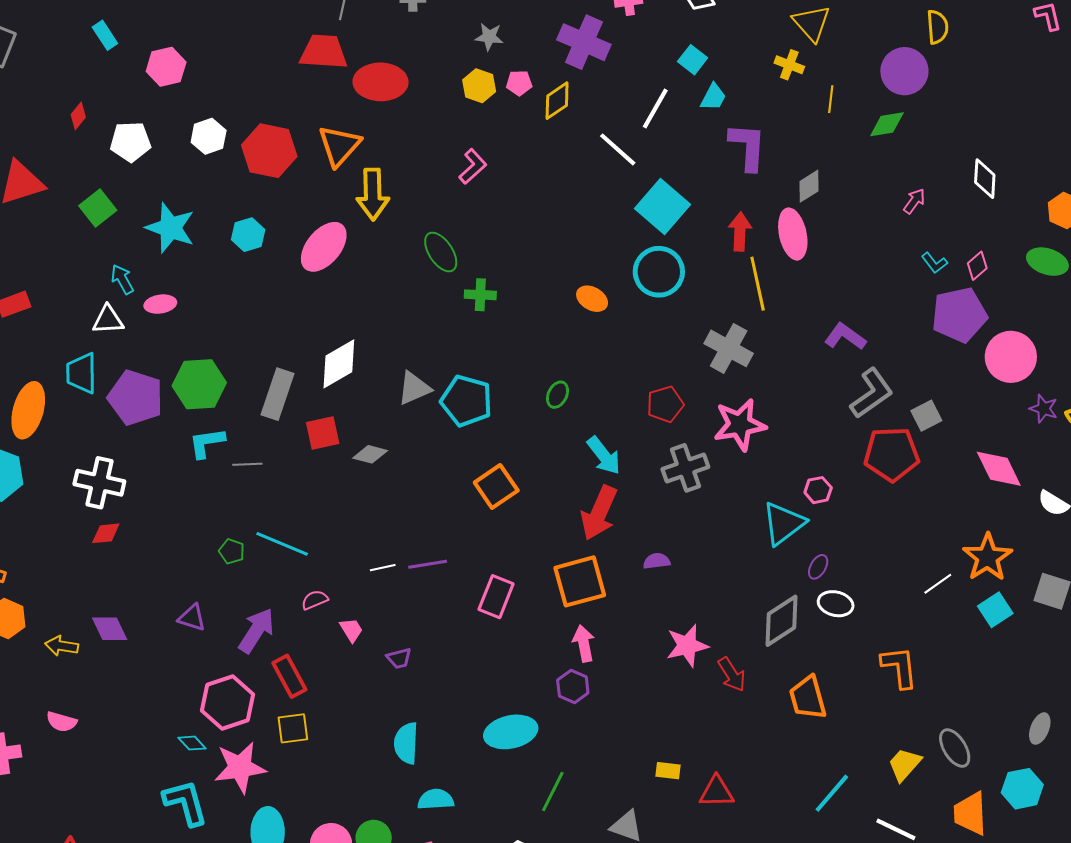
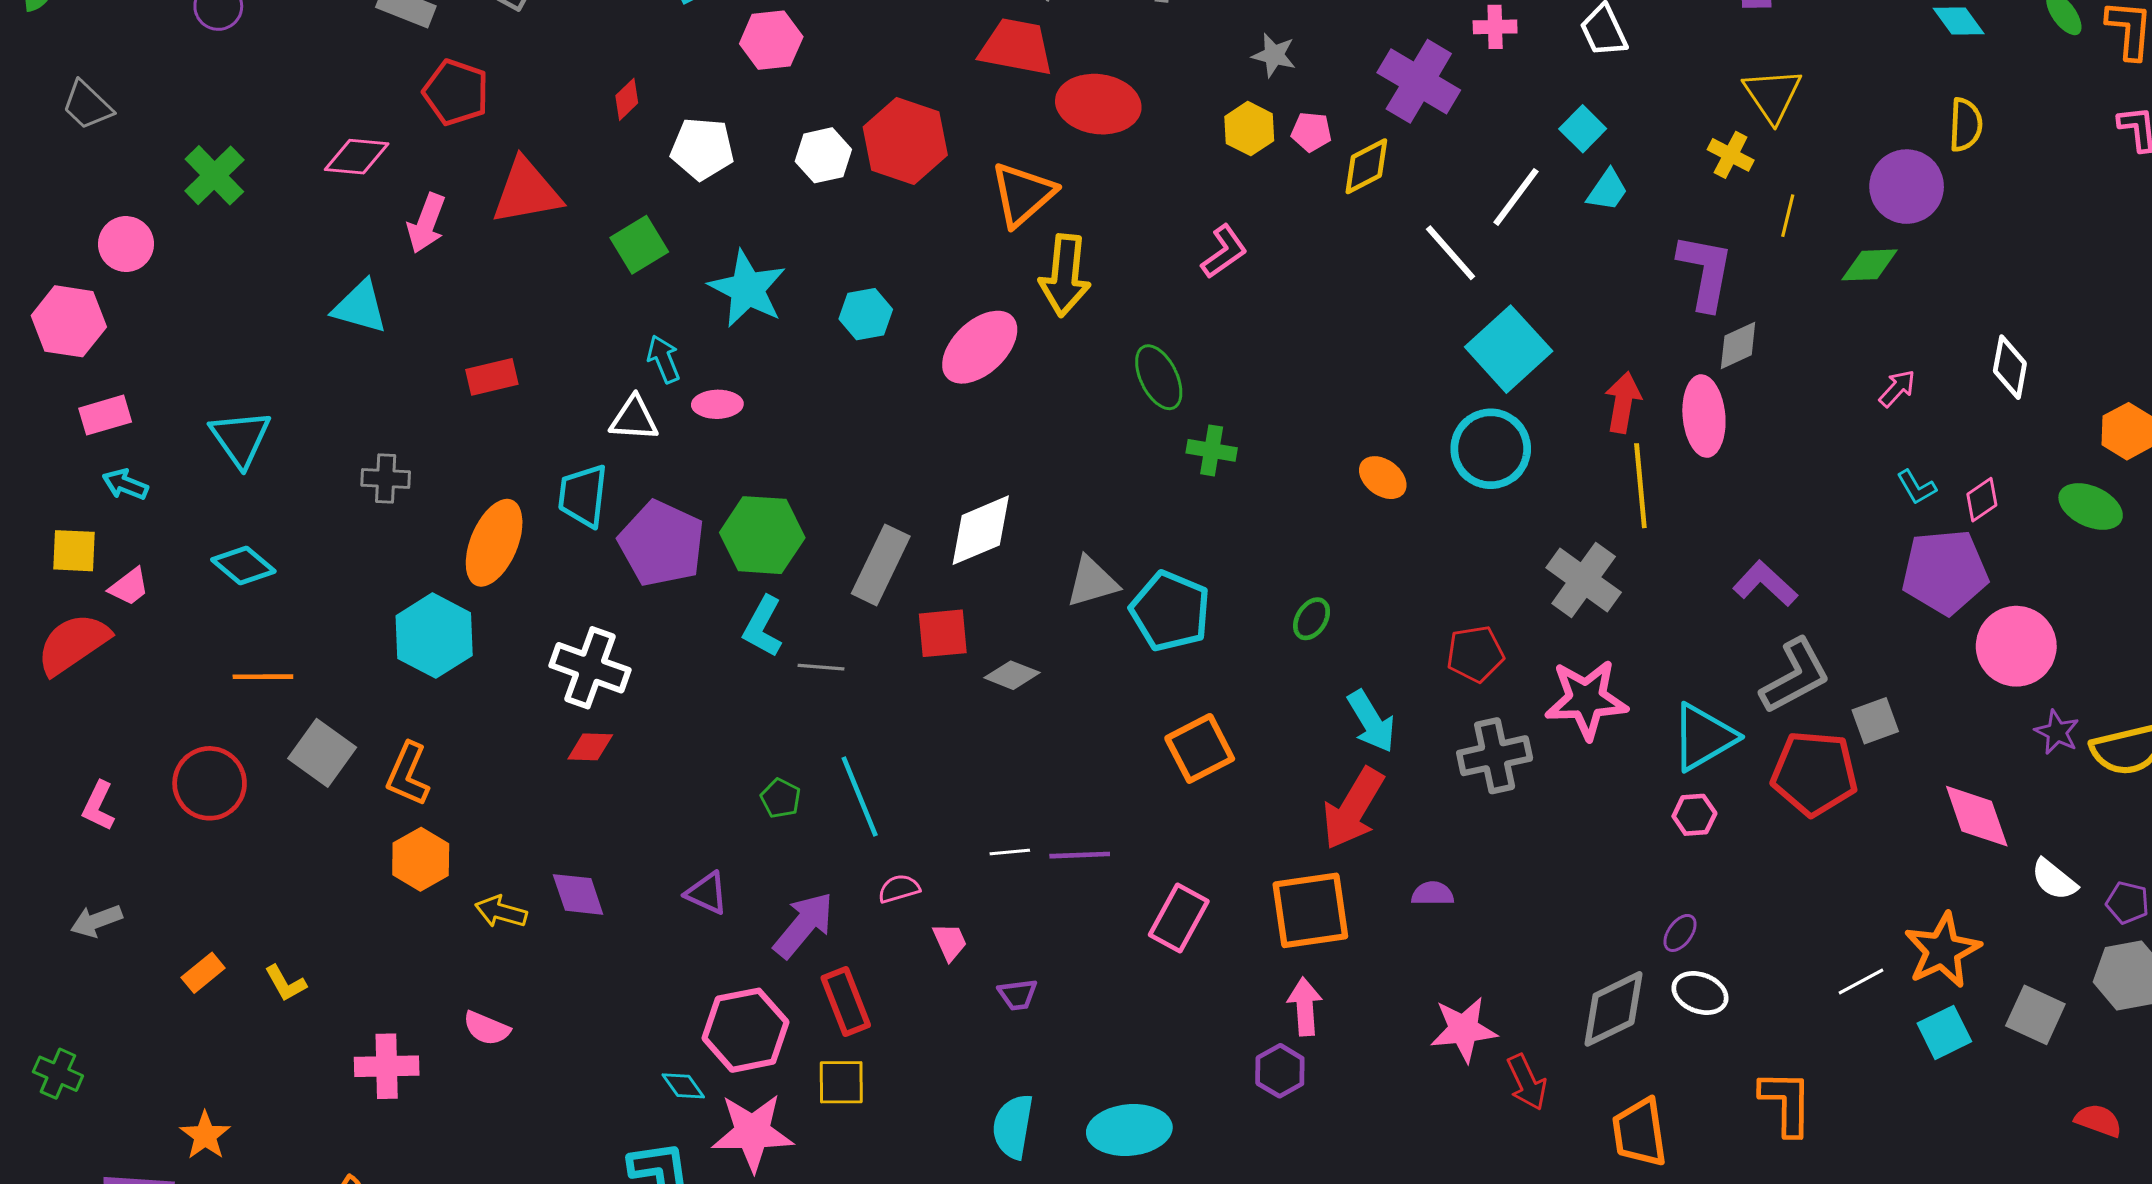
purple L-shape: (748, 147) -> (1705, 272), moved
red hexagon: (269, 151) -> (905, 141), moved
cyan L-shape: (207, 443) -> (763, 627), turned -60
cyan triangle: (783, 523) -> (1703, 737), moved
cyan line: (282, 544) -> (860, 797), turned 38
cyan ellipse: (511, 732) -> (1129, 1130), moved

